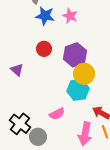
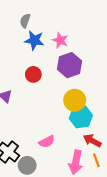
purple hexagon: (75, 55) -> (70, 65), moved
cyan hexagon: (78, 90) -> (81, 117), moved

